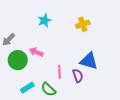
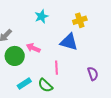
blue triangle: (89, 61) -> (69, 42), moved
purple semicircle: (78, 76) -> (93, 74), moved

